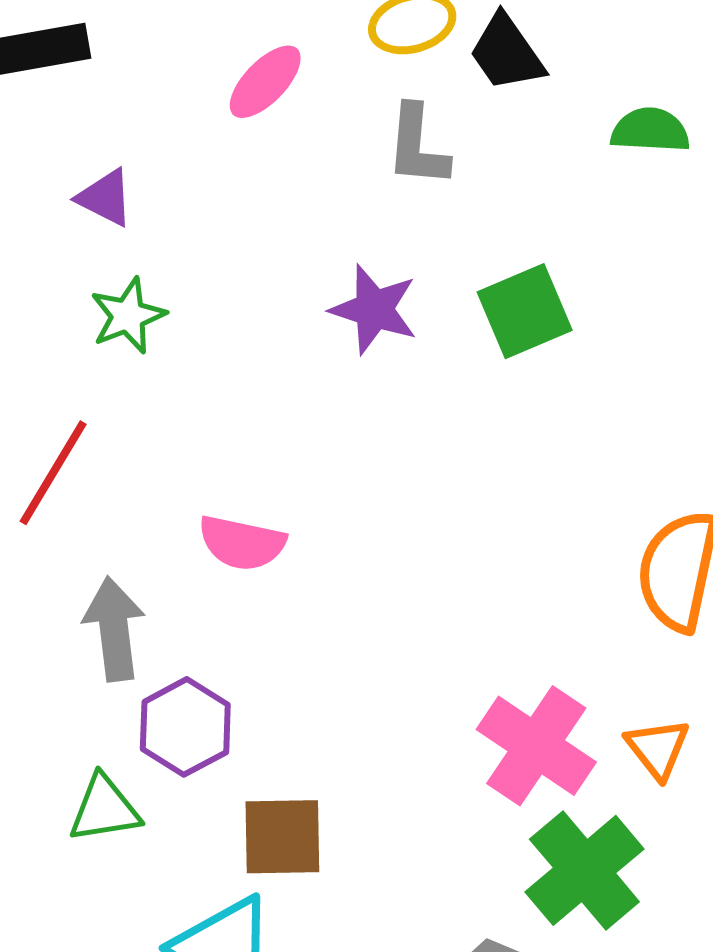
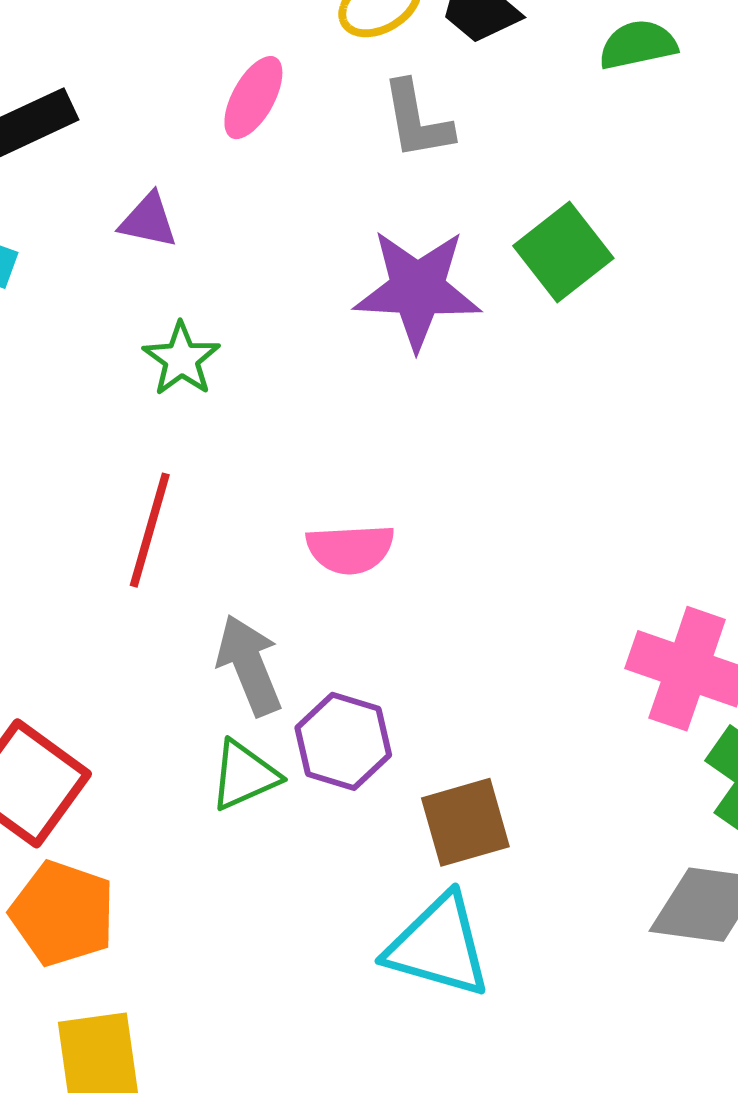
purple triangle: (105, 198) -> (148, 221), moved
purple star: (374, 309) -> (417, 289), size x1.4
green triangle: (104, 809) -> (244, 775), moved

